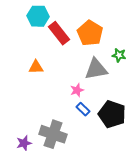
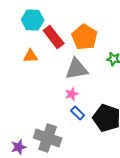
orange triangle: (36, 67) -> (31, 56), moved
gray triangle: (96, 69) -> (77, 69), moved

